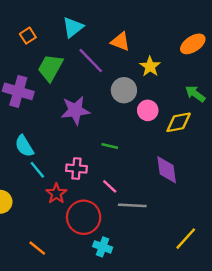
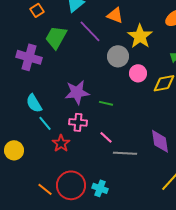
yellow star: (150, 66) -> (140, 36), size x1.4
purple star: (75, 110) -> (77, 92), moved
purple diamond: (167, 170) -> (160, 141), moved
red circle: (84, 217) -> (71, 185), moved

